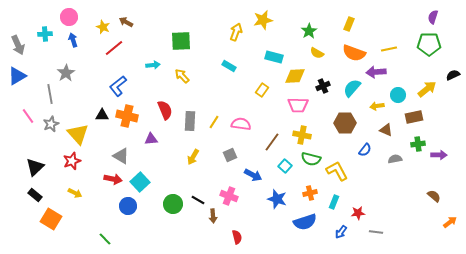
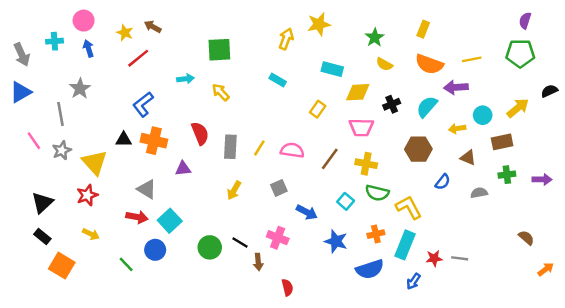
brown line: (272, 142) -> (330, 159), moved
purple arrow: (439, 155) -> (542, 179), moved
cyan rectangle: (334, 202) -> (405, 245), size x1.6
gray line: (376, 232) -> (460, 258), moved
green line: (105, 239) -> (126, 264), moved

